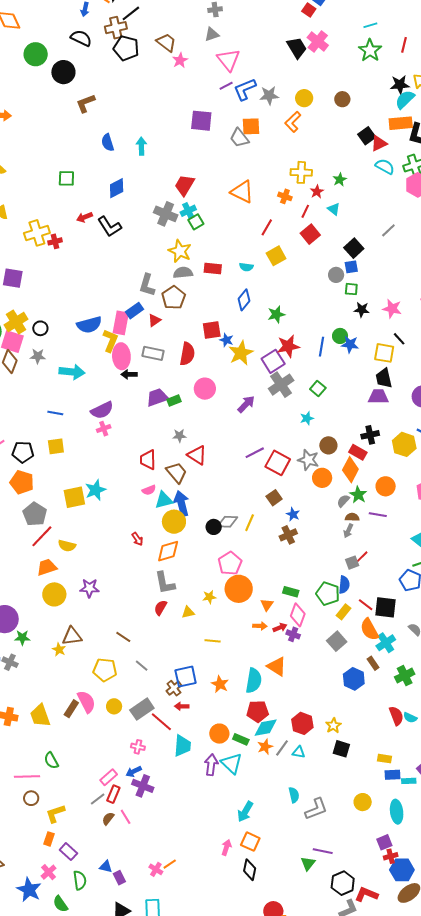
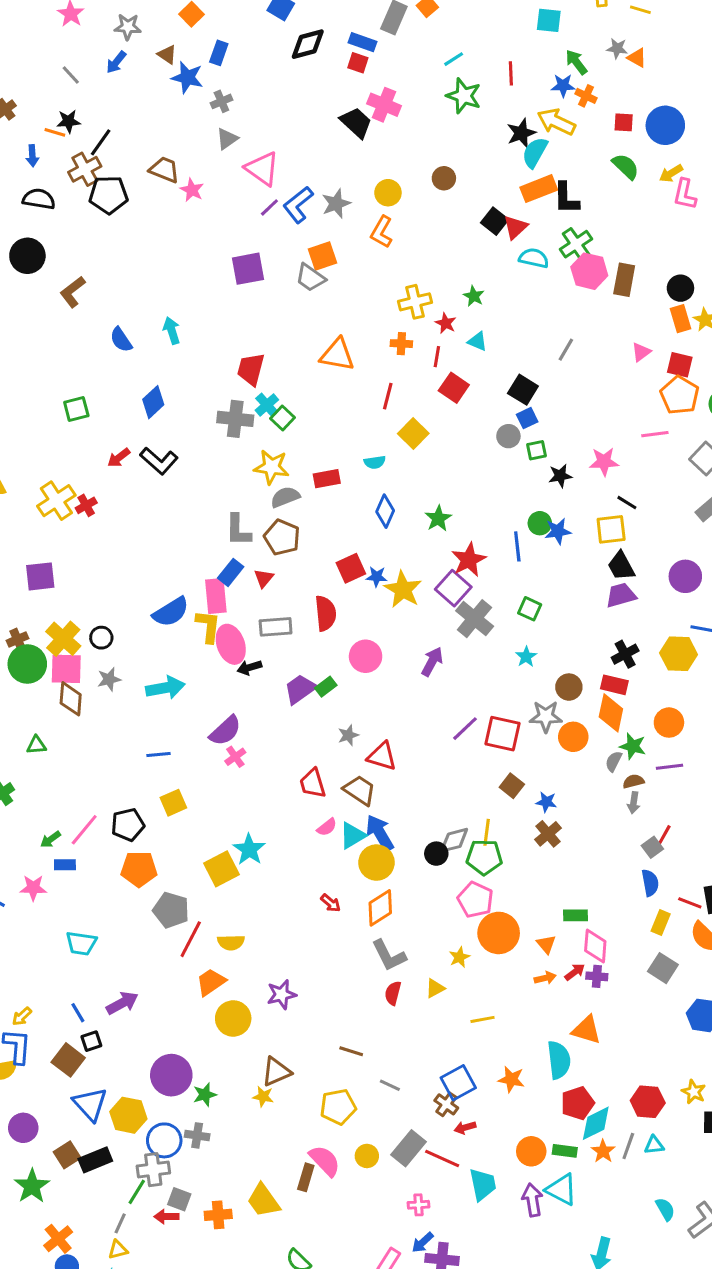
green pentagon: (328, 594) -> (484, 857), moved

